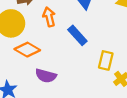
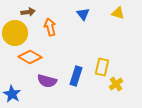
blue rectangle: (77, 35) -> (76, 76), moved, turned 60

